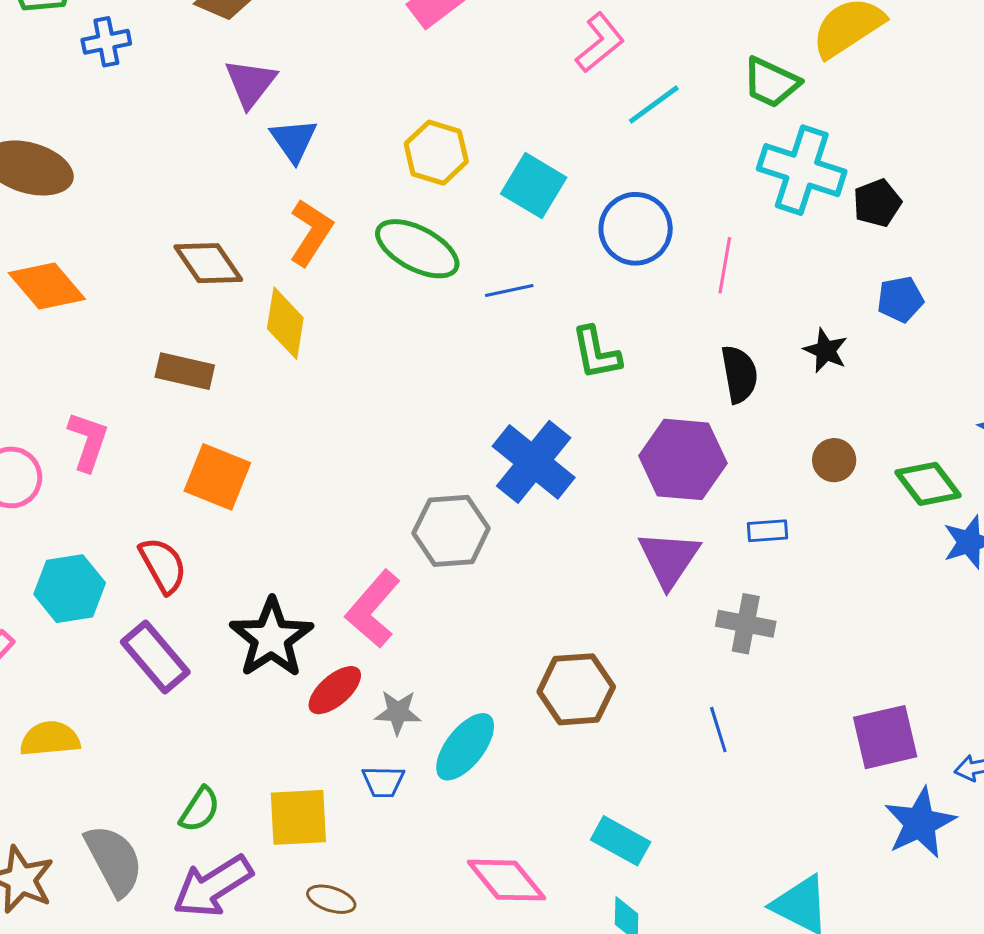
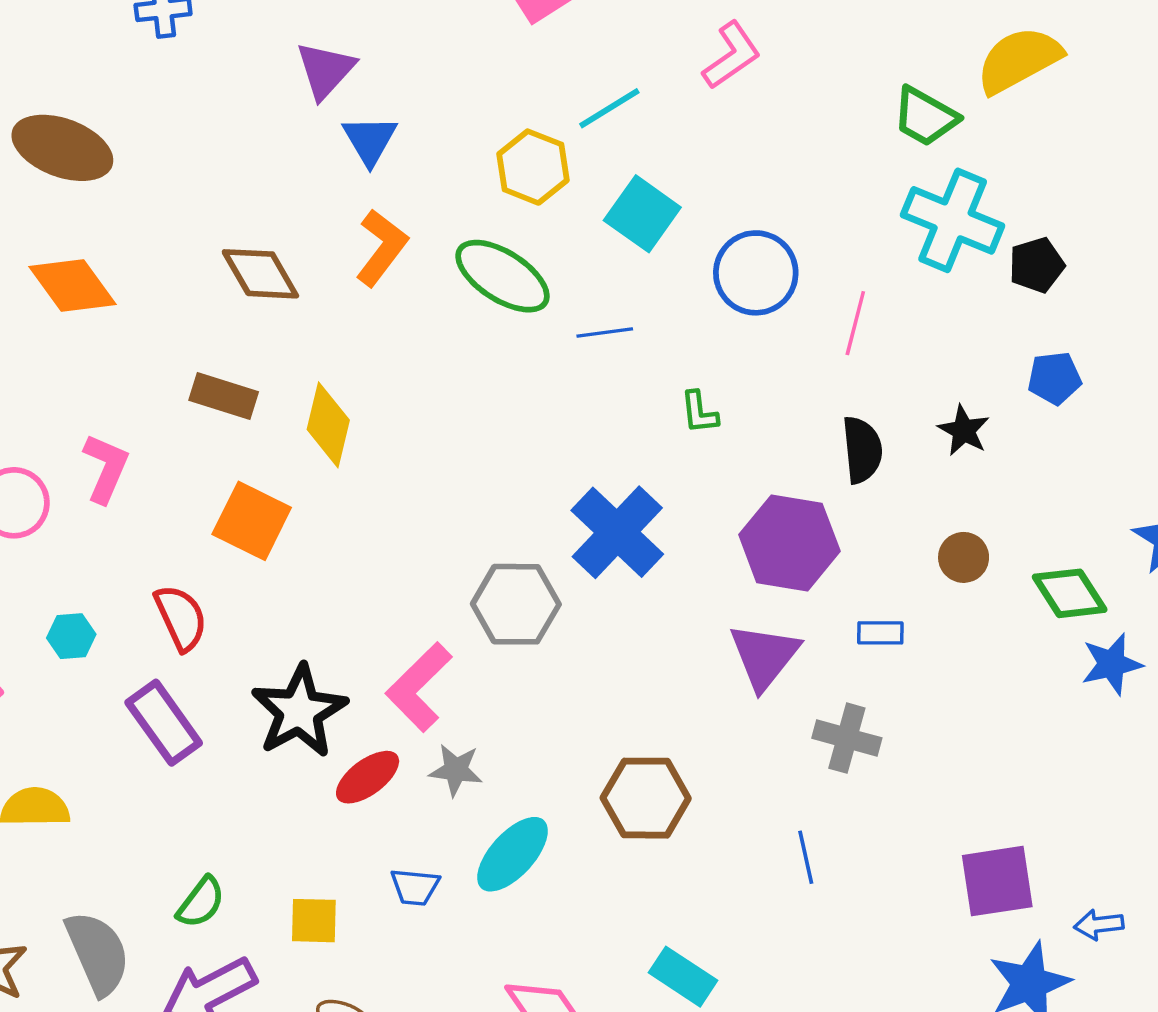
cyan line: (654, 105) -> (609, 108), moved
yellow diamond: (285, 323) -> (328, 425), moved
green L-shape: (596, 353) -> (699, 412), size x0.7
cyan hexagon: (70, 589) -> (71, 636), size x0.6
gray star: (398, 712) -> (456, 770), moved
yellow square: (298, 817) -> (314, 921), size x0.7

